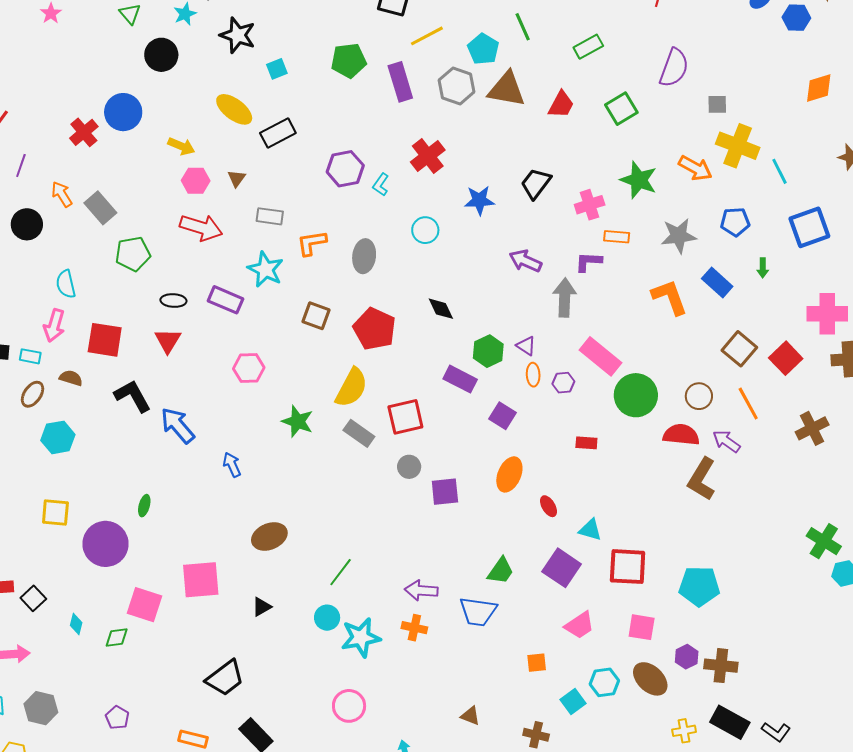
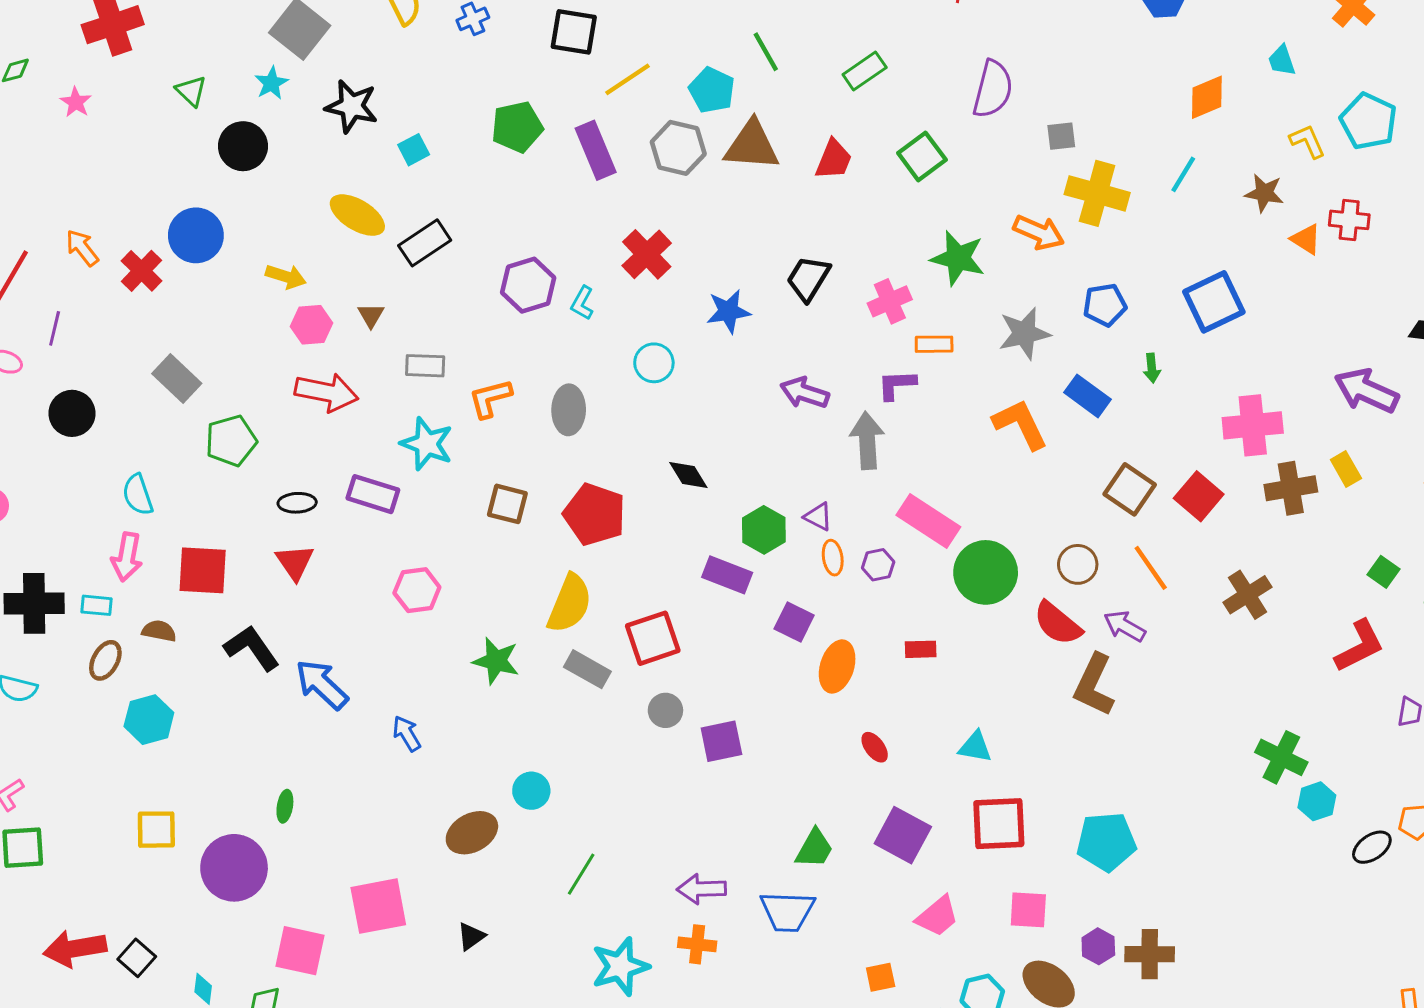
cyan line: (780, 171) -> (1183, 174), moved, turned 64
orange arrow: (62, 194) -> (82, 248), moved
red semicircle: (681, 435) -> (1058, 623), turned -141
orange ellipse: (509, 474) -> (837, 666), moved
cyan triangle: (590, 530) -> (975, 747), moved
cyan circle: (327, 618) -> (531, 791), moved

